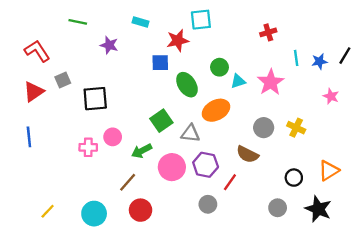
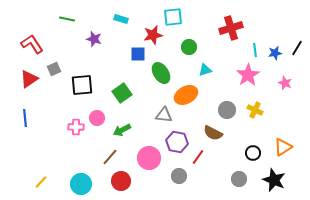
red cross: (268, 32) -> (231, 28), size x1.6
green circle: (219, 67) -> (189, 47), moved
pink star: (271, 82) -> (248, 75), moved
green square: (161, 121) -> (122, 93), moved
pink circle: (172, 167) -> (149, 158), moved

